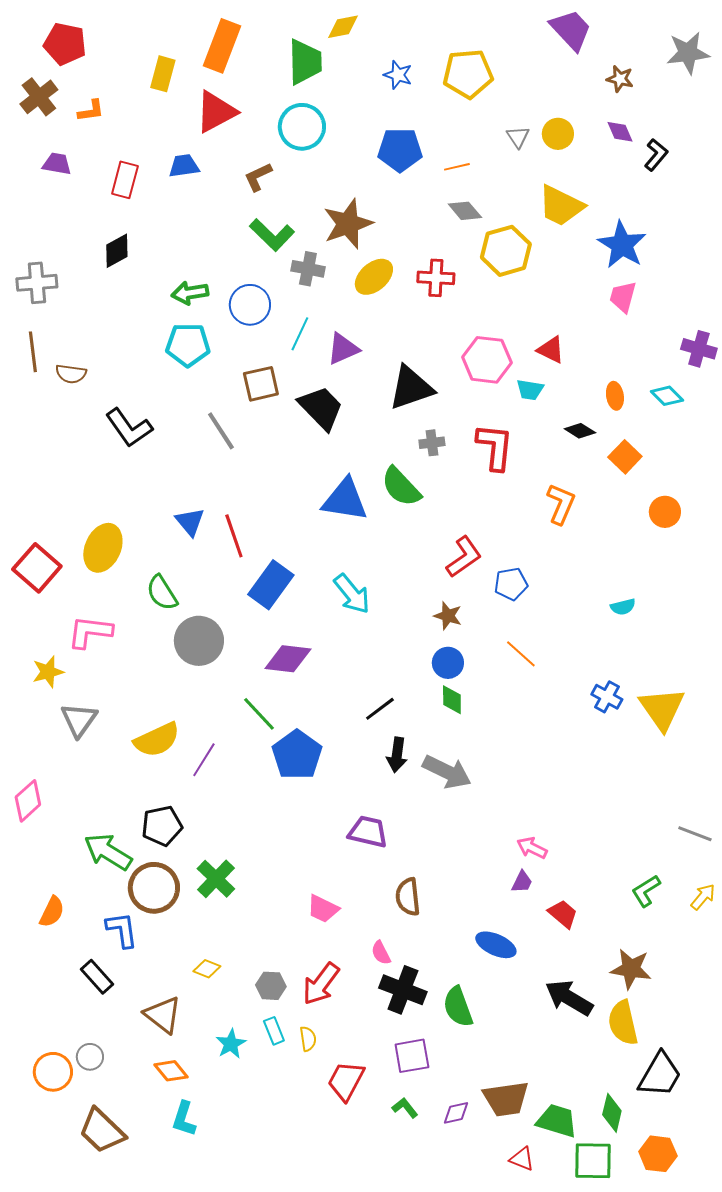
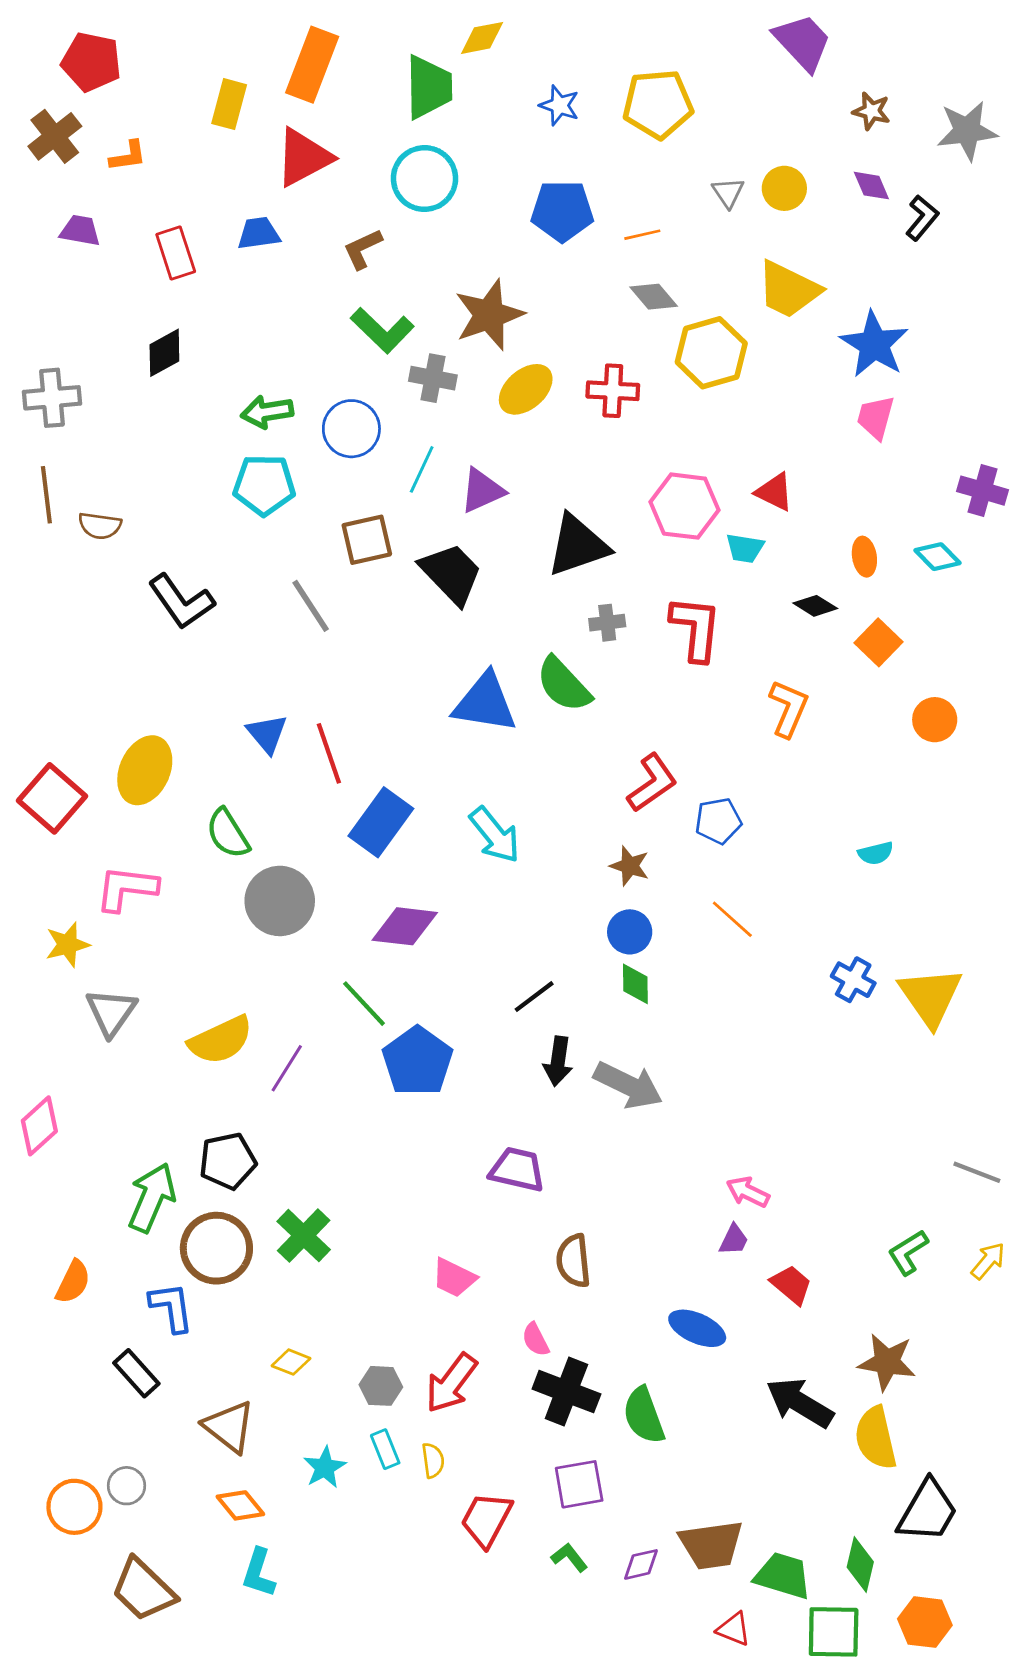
gray star: (688, 53) -> (967, 131), moved
red rectangle: (125, 180) -> (176, 253), turned -33
green arrow: (108, 852) -> (152, 1198), turned 81

